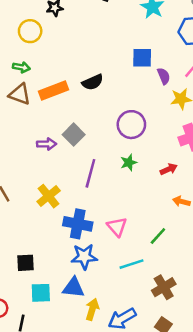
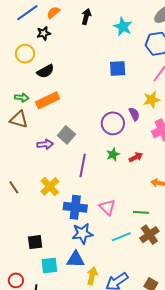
green arrow: (21, 67) -> (22, 98), moved
purple semicircle: (164, 76) -> (134, 114), moved
black semicircle: (93, 82) -> (45, 71), moved
brown triangle: (20, 94) -> (19, 119), moved
red arrow: (169, 169) -> (136, 157), moved
green line: (158, 236) -> (141, 212), turned 56
brown cross: (164, 287) -> (149, 235), moved

